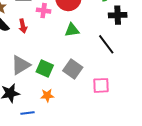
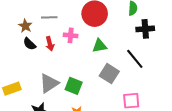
pink cross: (44, 11) -> (71, 35), moved
gray square: (73, 69) -> (109, 74), moved

